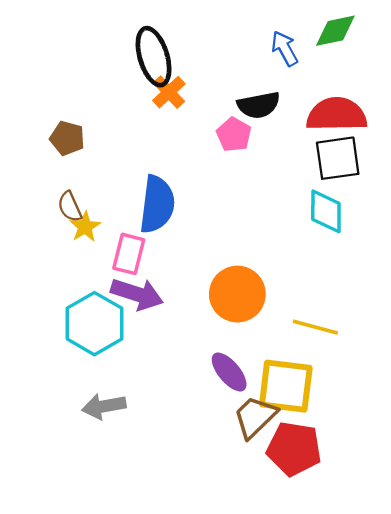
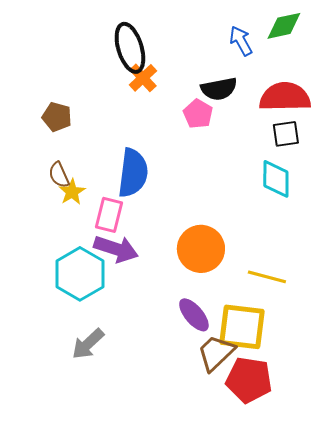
black square: (338, 158) -> (286, 134), size x0.7
gray arrow: (104, 406) -> (88, 344), turned -33

